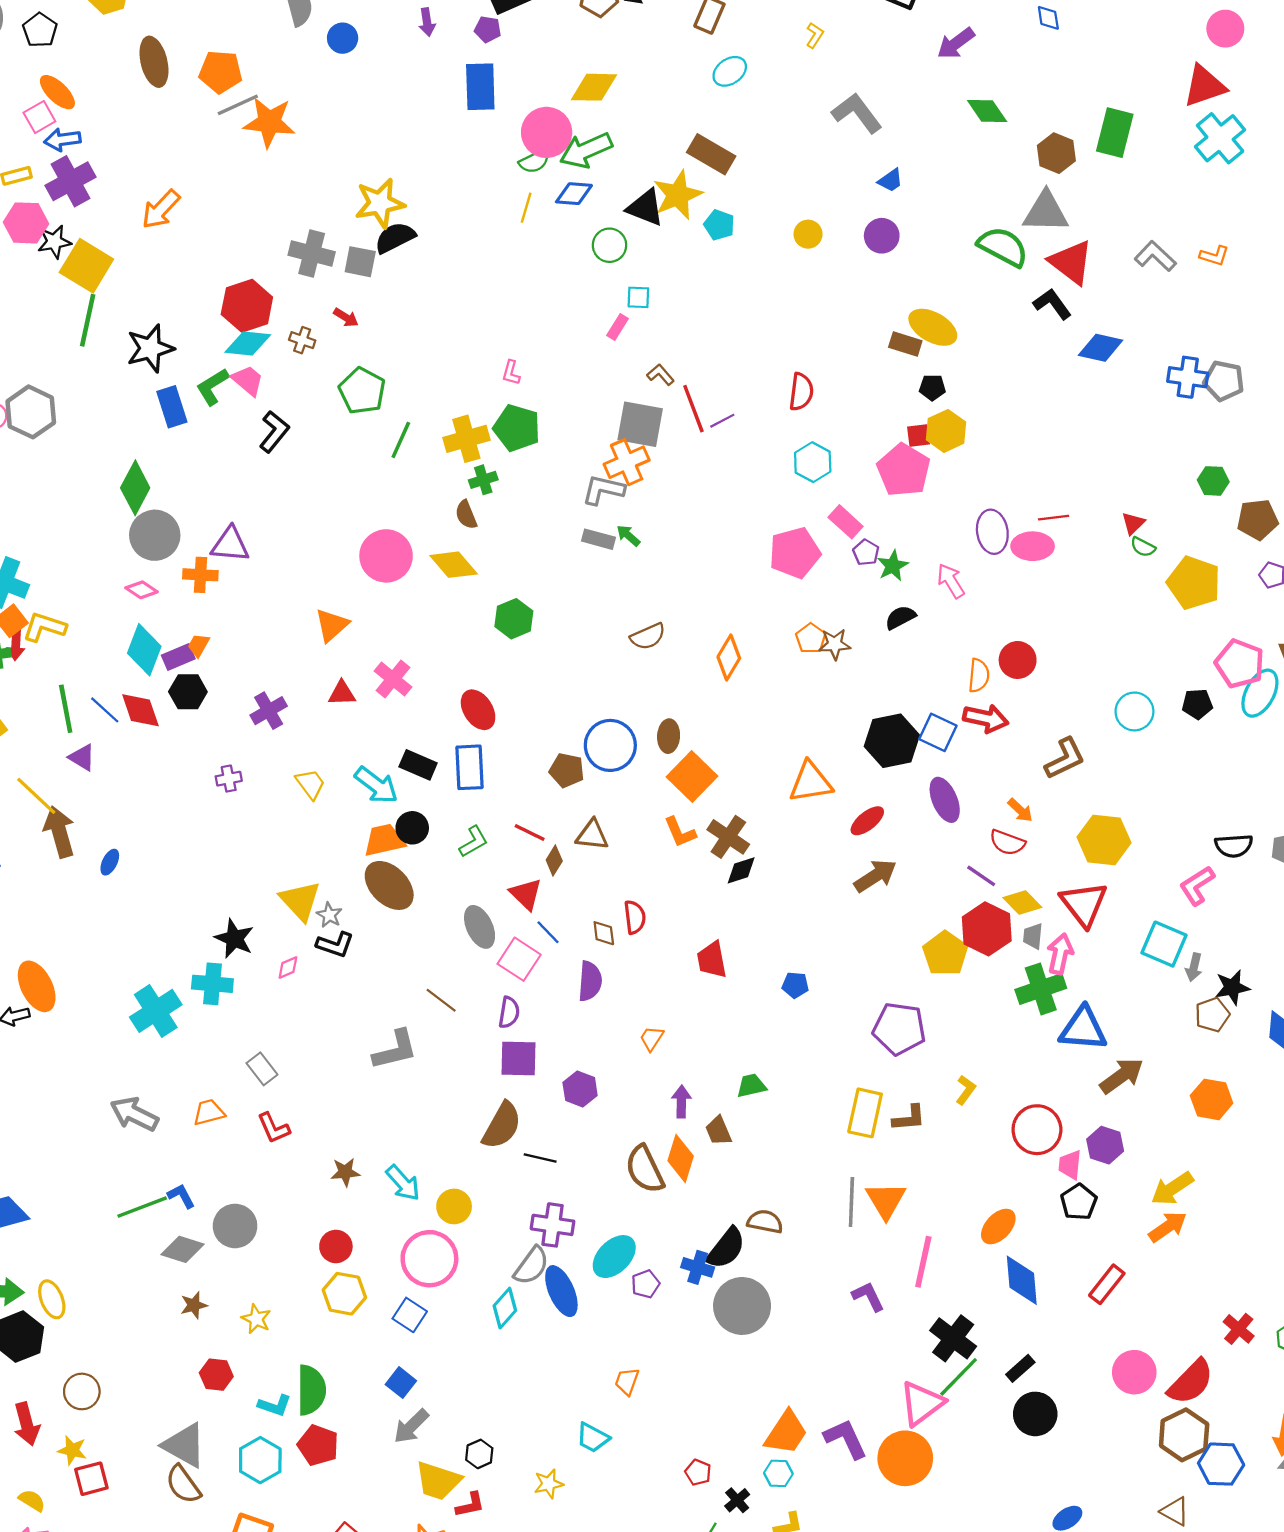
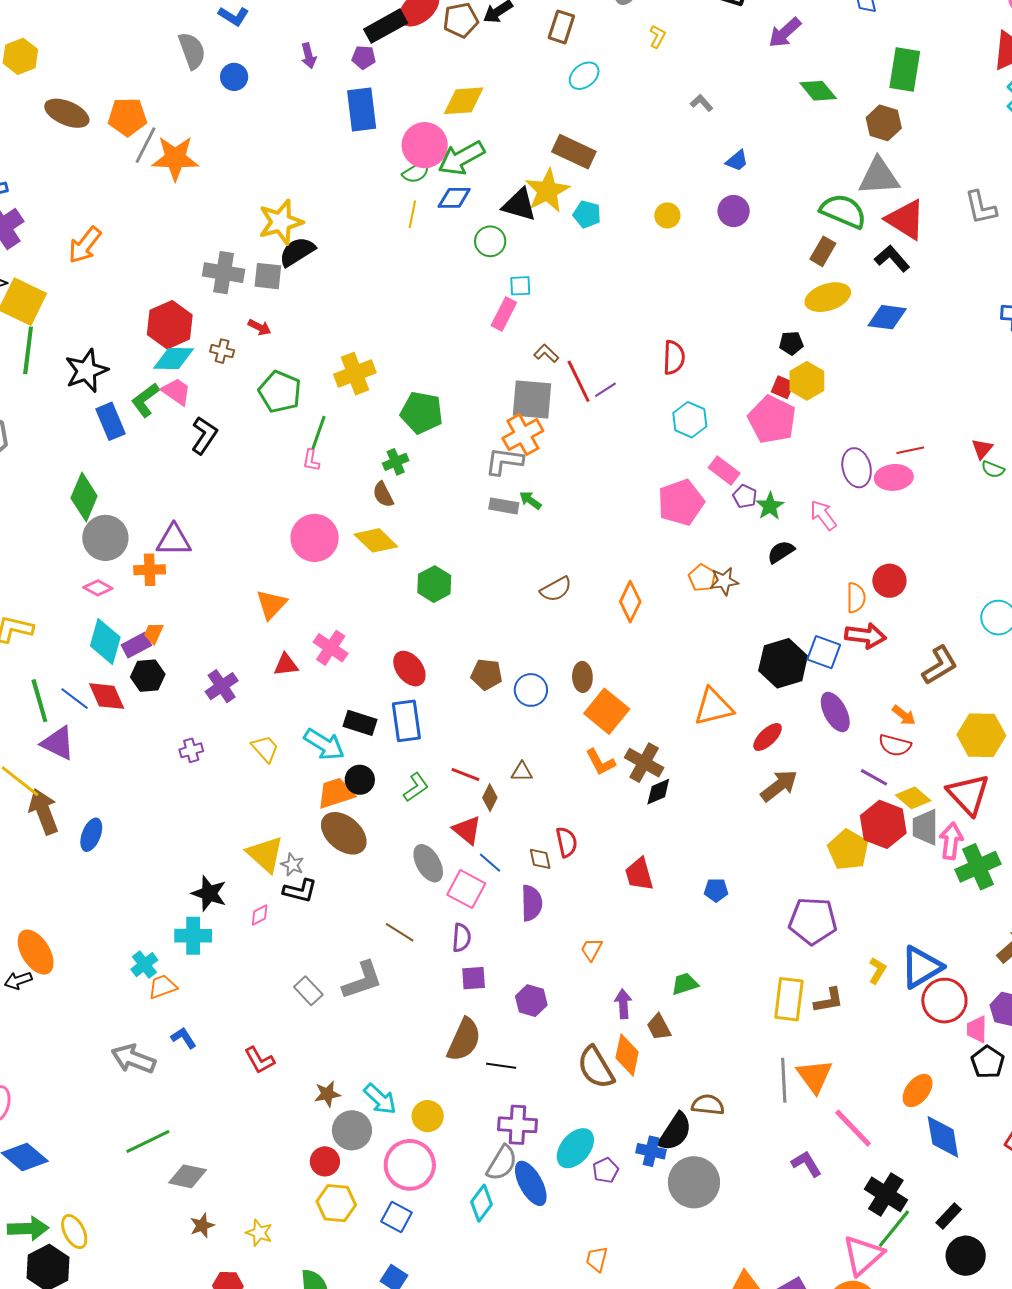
brown ellipse: (154, 62) -> (67, 113), turned -48
gray line: (238, 105) -> (146, 145), turned -33
gray L-shape: (857, 113) -> (702, 103), size x0.5
green rectangle: (1115, 133) -> (905, 69), moved
gray L-shape: (1155, 256) -> (981, 207), turned -141
pink rectangle: (617, 327) -> (504, 314), size x1.4
yellow ellipse: (933, 327) -> (828, 297), moved, turned -42
brown rectangle: (905, 344) -> (823, 251), moved, turned -72
blue diamond: (1101, 348) -> (887, 317), moved
pink L-shape: (511, 373) -> (311, 460), moved
red square: (919, 435) -> (783, 387), turned 35
yellow cross: (466, 439) -> (355, 374), moved
blue circle: (610, 745) -> (531, 690), size x0.7
purple triangle: (82, 757) -> (58, 743), size x1.4
brown pentagon: (567, 770) -> (487, 674), moved
brown triangle: (592, 835) -> (522, 772), size x0.7
blue ellipse: (110, 862) -> (91, 835), size x1.4
gray trapezoid: (1033, 936) -> (925, 827), size x1.5
green cross: (1041, 989) -> (978, 867), moved
cyan cross: (156, 1011) -> (144, 965), size x0.6
blue triangle: (1083, 1029) -> (921, 967), moved, turned -30
purple square: (518, 1058) -> (474, 978), size x0.7
gray rectangle: (262, 1069) -> (308, 991), moved
orange trapezoid: (209, 1112) -> (162, 987), moved
blue L-shape: (181, 1196) -> (184, 1038), moved
gray circle: (235, 1226) -> (352, 1130), moved
pink line: (923, 1262) -> (853, 1128), turned -51

